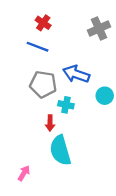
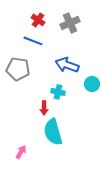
gray cross: (99, 28) -> (70, 23), moved
gray pentagon: (43, 84) -> (18, 69), moved

